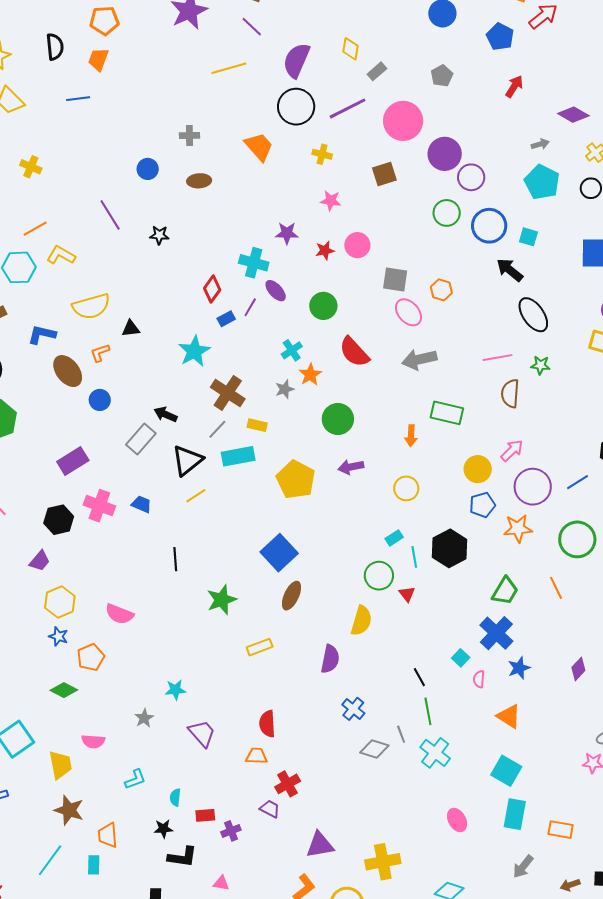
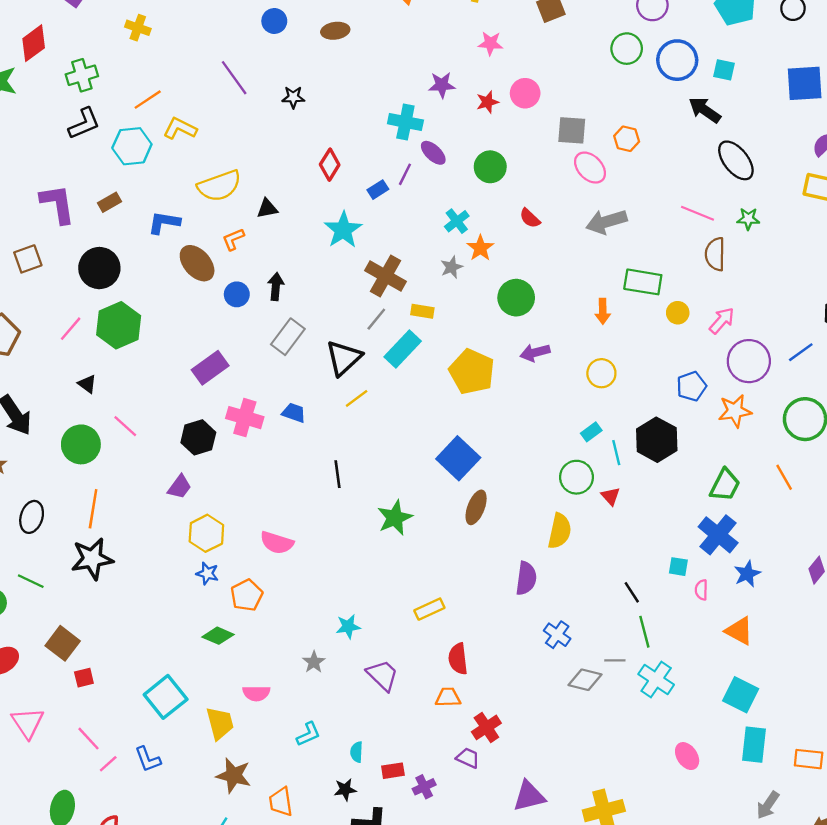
red diamond: (212, 289) -> (330, 165), moved
red semicircle: (354, 352) -> (530, 218), size x0.6
pink line: (497, 358) -> (697, 213), turned 36
black arrow: (166, 414) -> (276, 287), moved, turned 75
cyan rectangle: (238, 456) -> (403, 349), turned -32
yellow circle: (478, 469) -> (678, 313), moved, size x0.7
yellow rectangle: (260, 647) -> (429, 609), moved
cyan square: (461, 658) -> (678, 567), turned -30
gray line: (401, 734) -> (615, 660), turned -66

